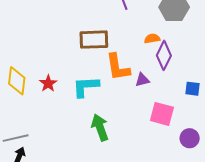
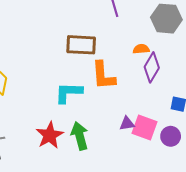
purple triangle: (142, 80) -> (127, 124), moved
red star: (48, 83) -> (50, 135), moved, size x1.5
purple circle: (190, 138) -> (171, 136), moved

